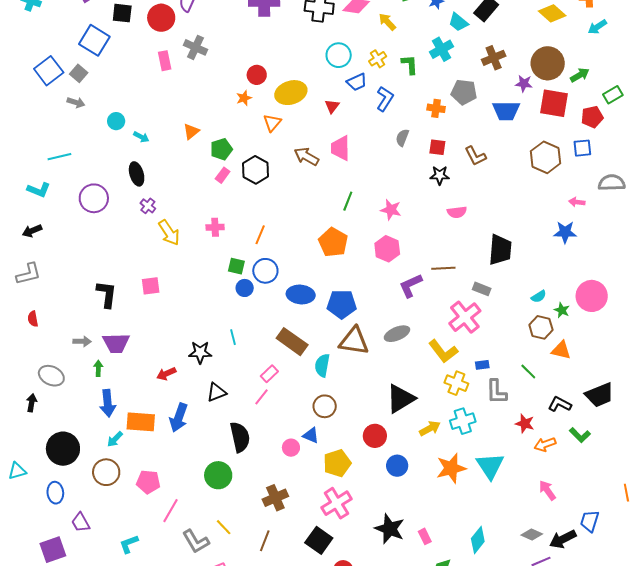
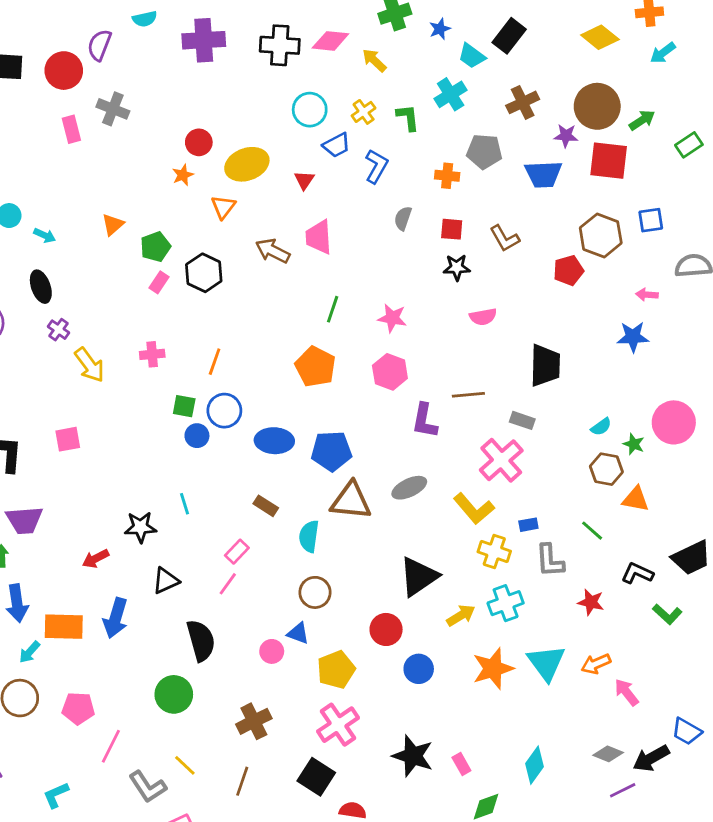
red pentagon: (592, 117) -> (568, 270), moved
purple L-shape: (411, 286) -> (425, 421), turned -52
brown rectangle: (292, 342) -> (266, 506), size x0.6
orange arrow: (545, 444) -> (596, 664), moved
blue trapezoid: (590, 521) -> (687, 731), turned -75

